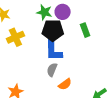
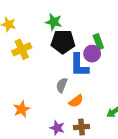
purple circle: (63, 12) -> (92, 54), moved
blue L-shape: (53, 50) -> (79, 65), moved

